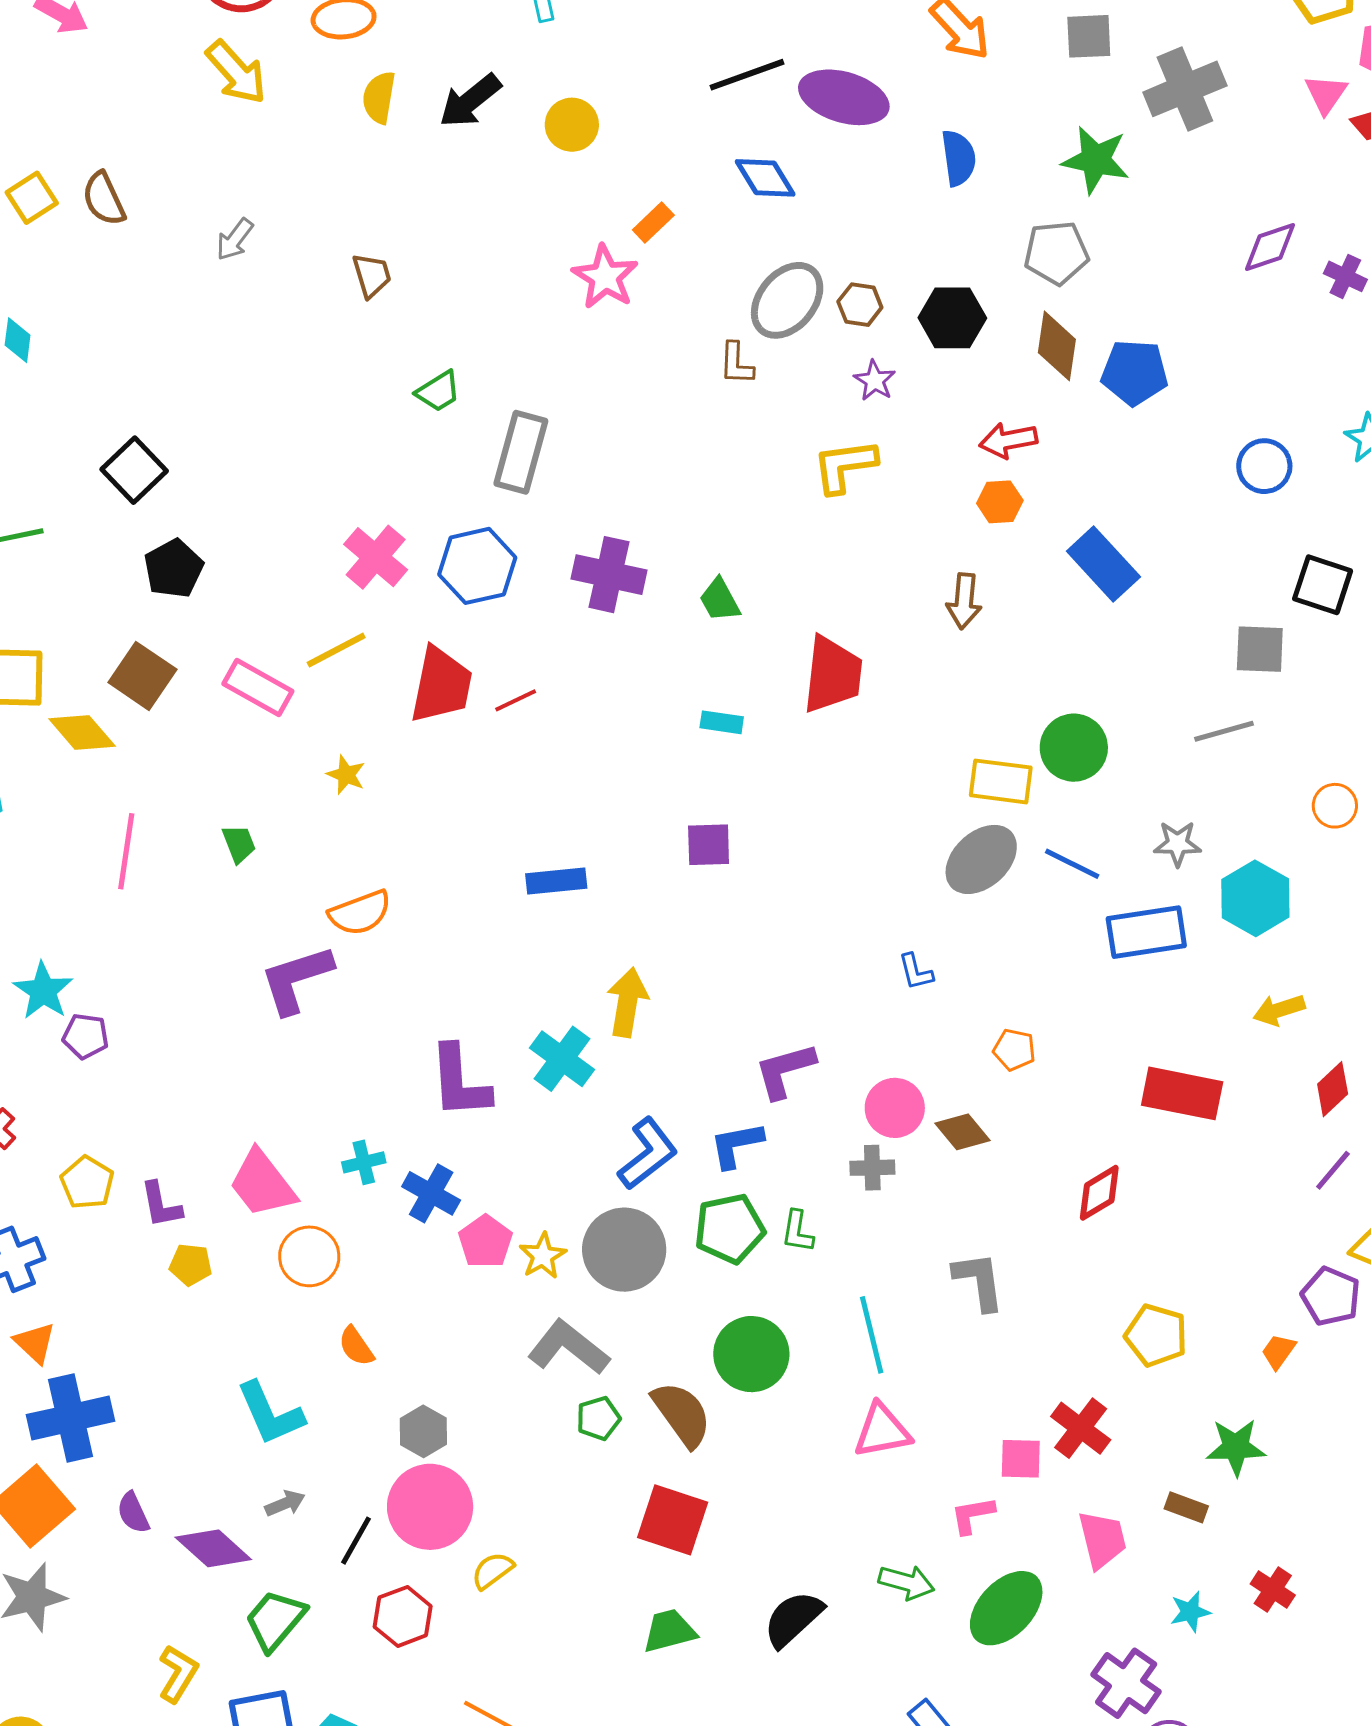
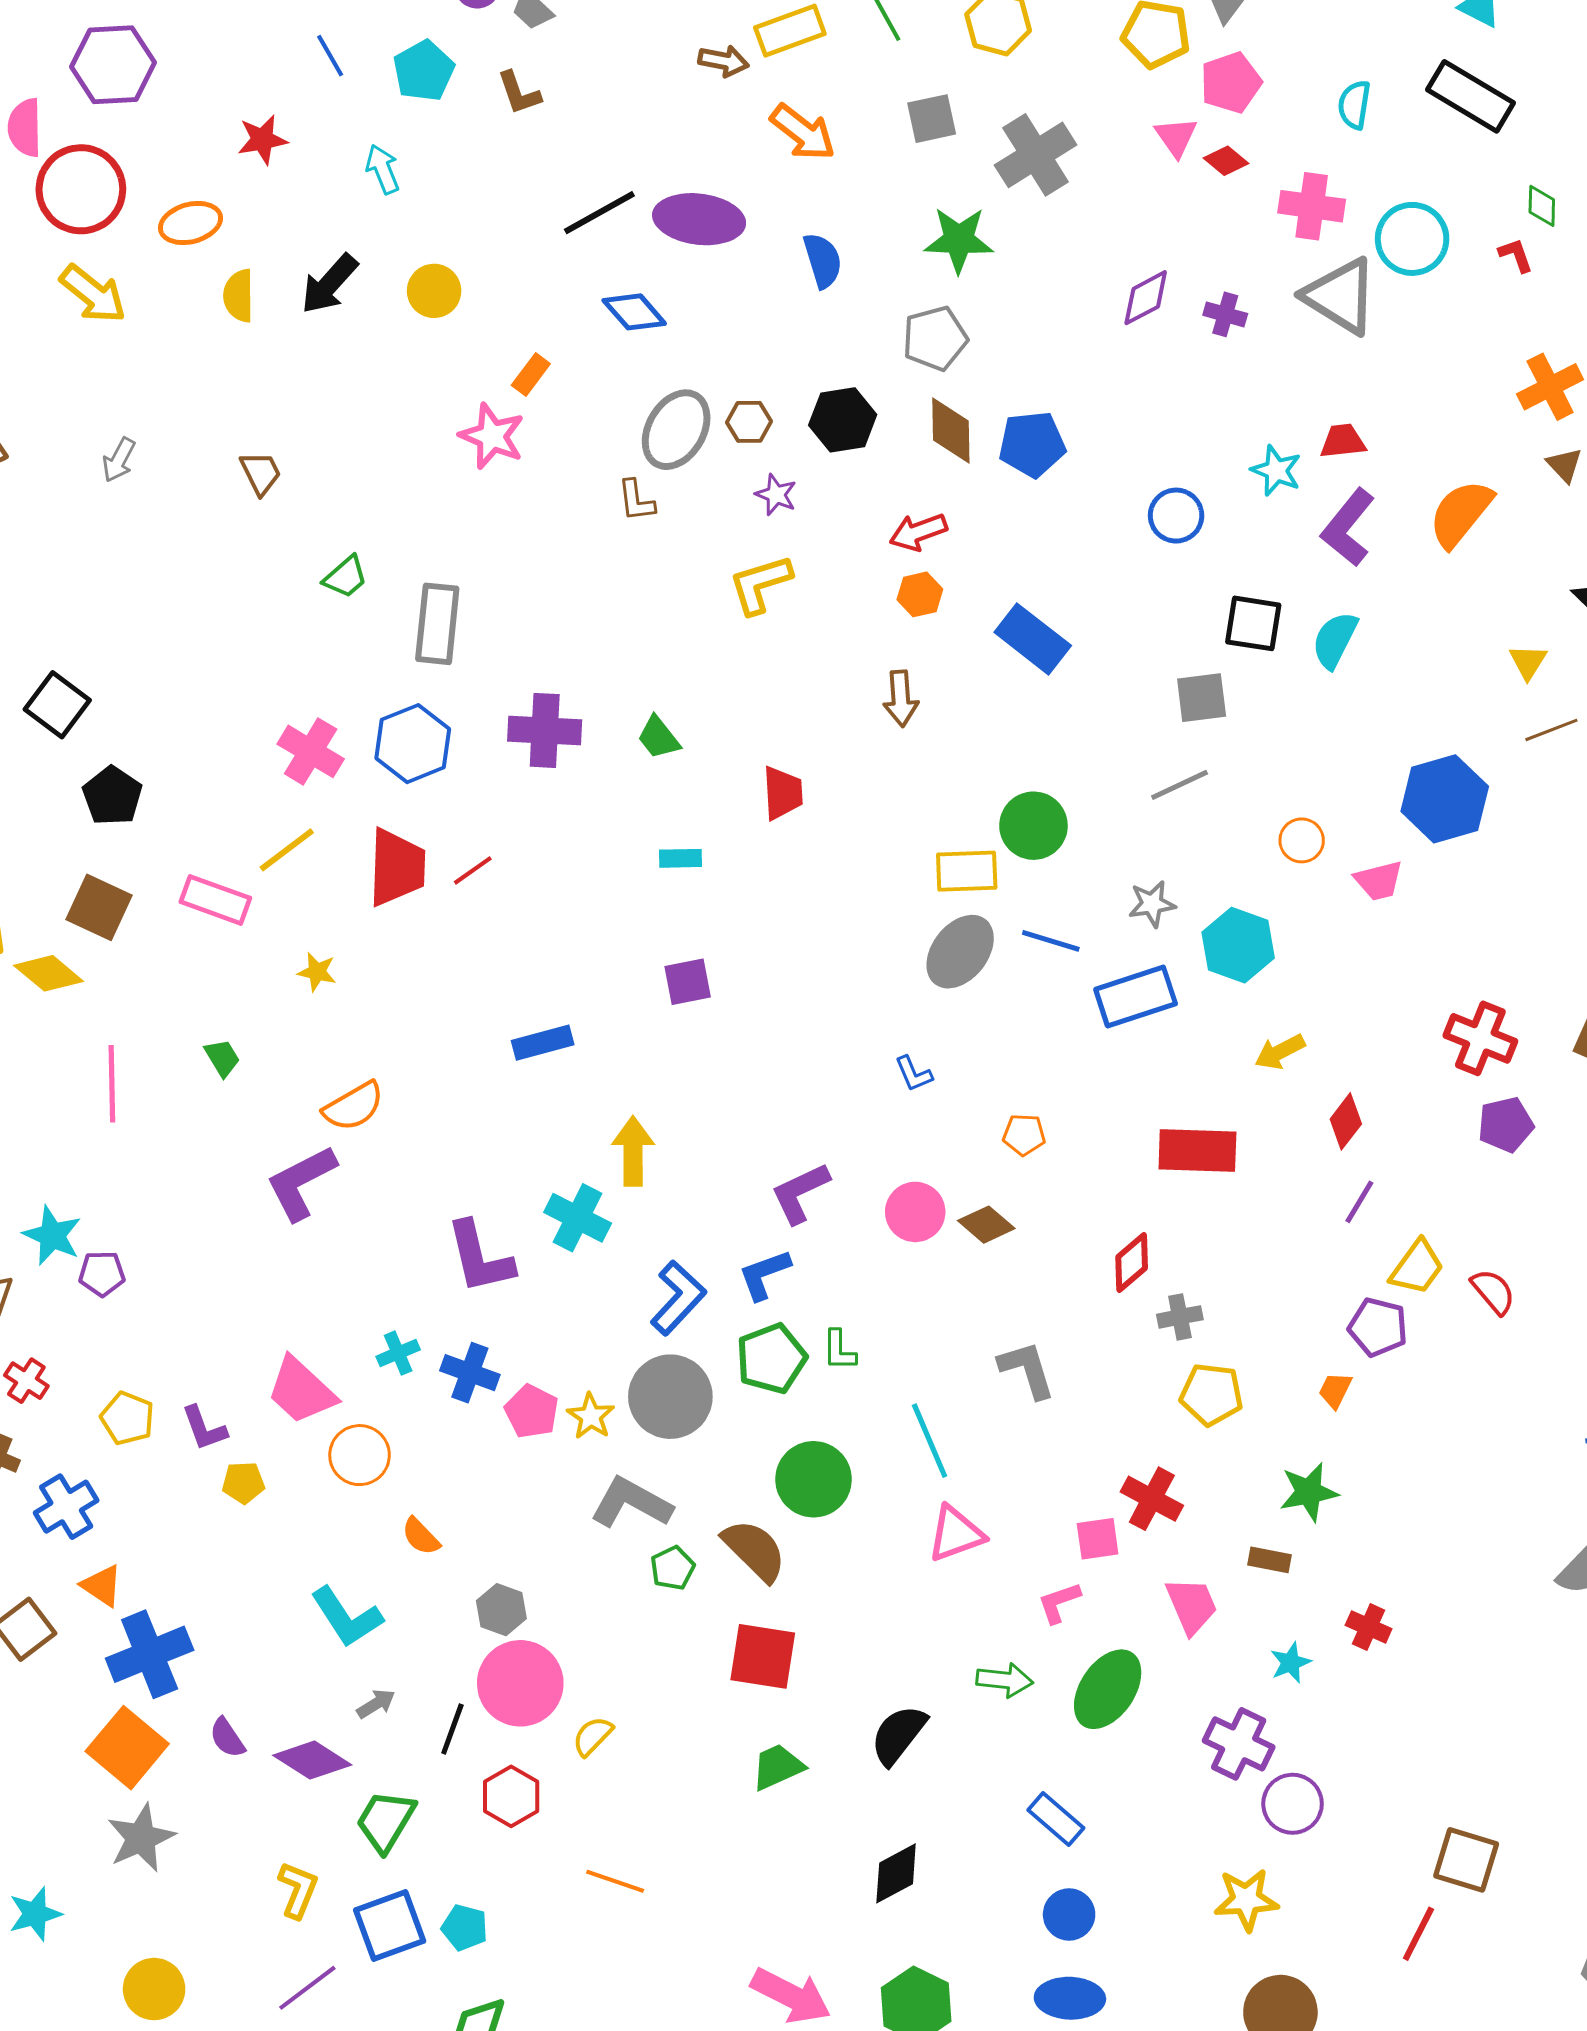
red trapezoid: (833, 675) -> (783, 793), size x0.7
gray cross: (872, 1168) -> (1180, 1317), moved

